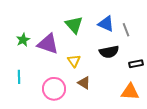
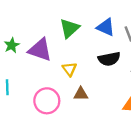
green triangle: (74, 25) -> (69, 28), turned 30
brown triangle: (84, 83) -> (81, 94), turned -32

